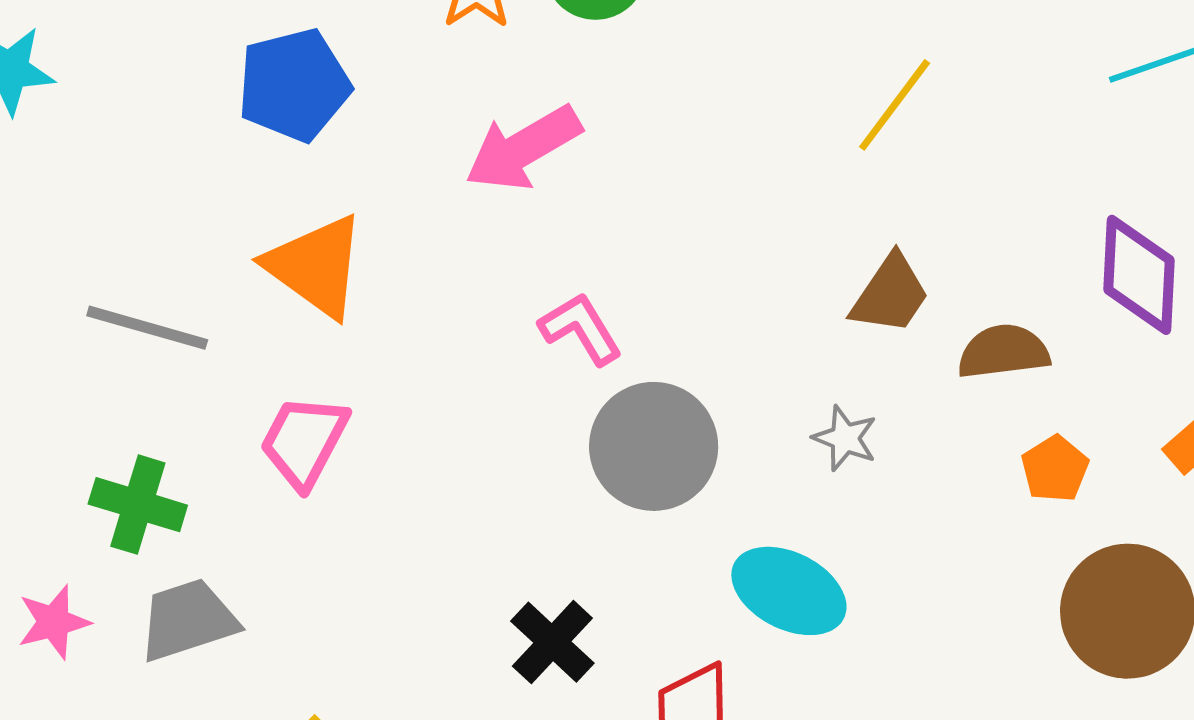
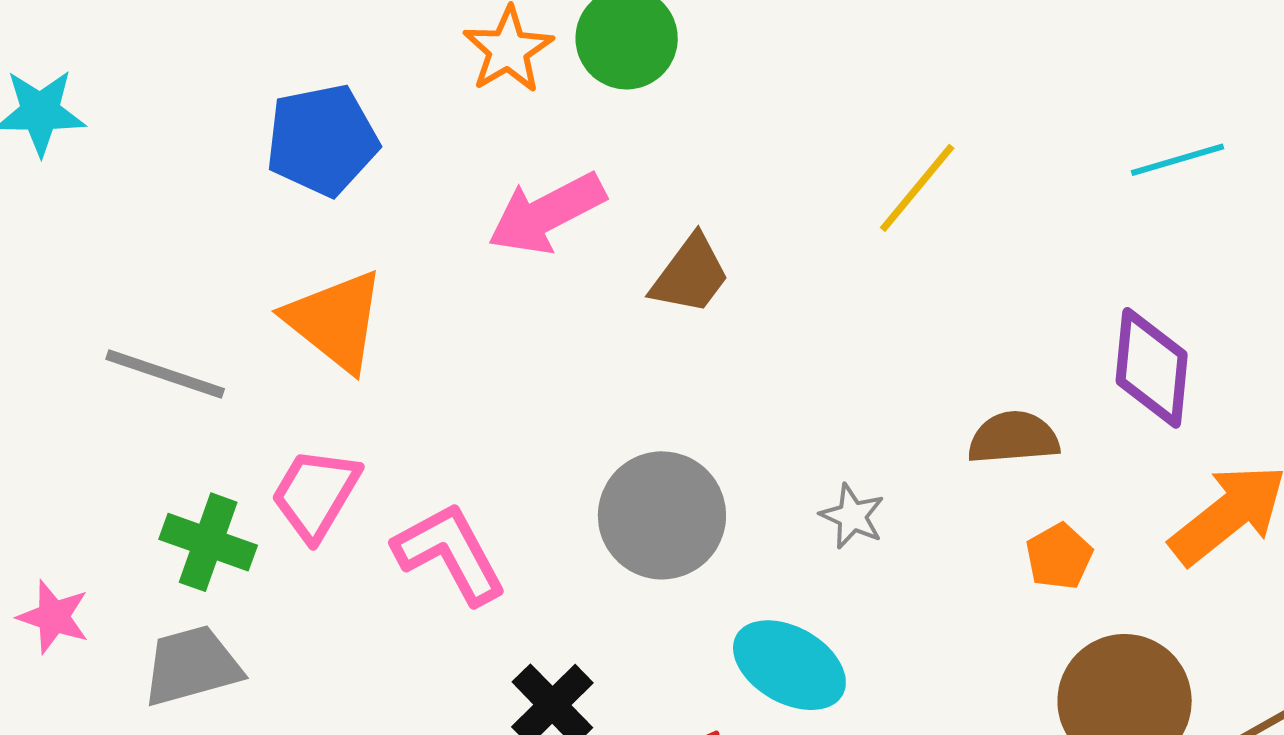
brown trapezoid: (890, 294) -> (690, 275), moved
pink L-shape: (581, 329) -> (450, 553), moved, size x1.4
green cross: (138, 505) -> (208, 542), moved
pink star: (54, 622) -> (54, 617), moved, turned 30

